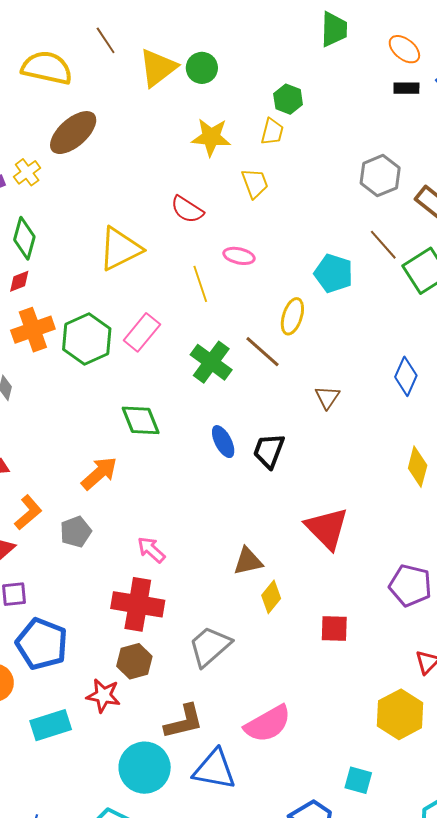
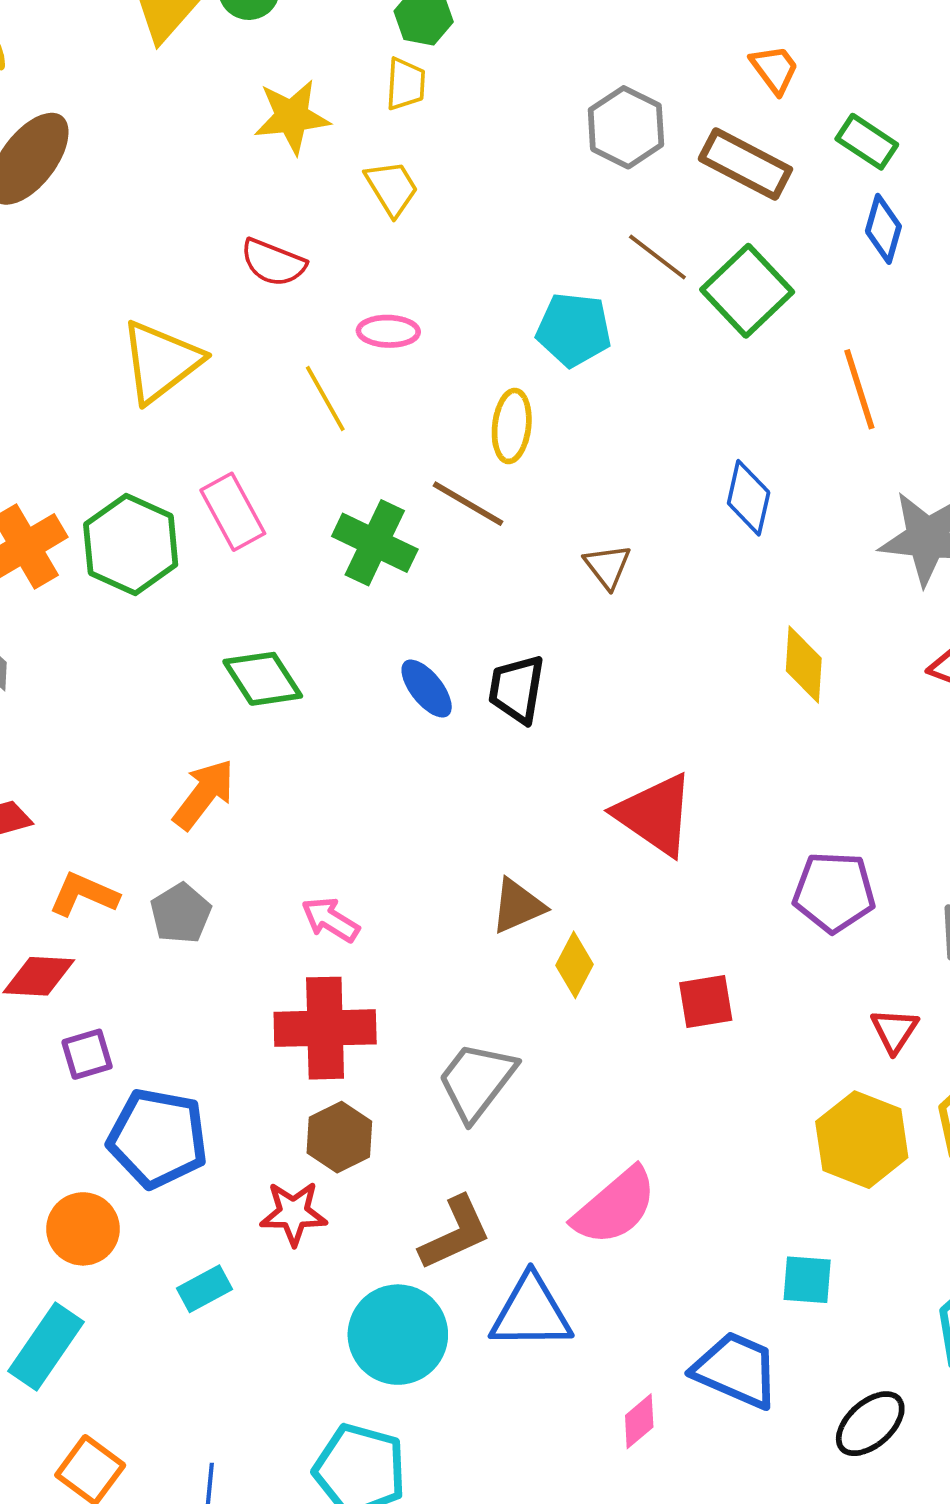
pink rectangle: (142, 332) -> (233, 512), turned -57
orange L-shape: (28, 512) -> (84, 894), turned -105
cyan rectangle: (51, 725) -> (204, 1289), size x0.7

